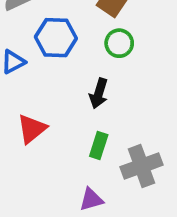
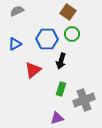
blue hexagon: (56, 38) -> (47, 39), moved
red triangle: (32, 129) -> (33, 70), moved

